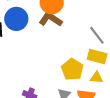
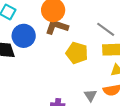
yellow pentagon: (72, 69) -> (77, 53), moved

